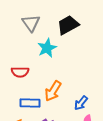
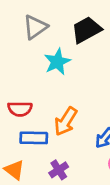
gray triangle: (31, 23) -> (35, 27), turned 30
red semicircle: (20, 72) -> (20, 109), moved

